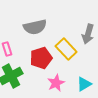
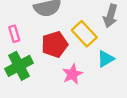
cyan triangle: (84, 84) -> (106, 59), moved

